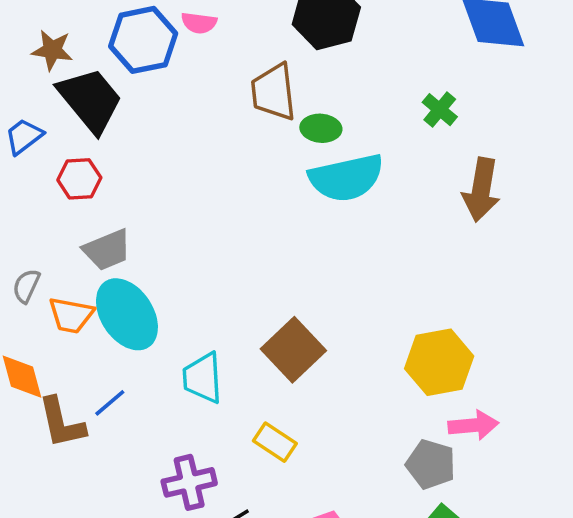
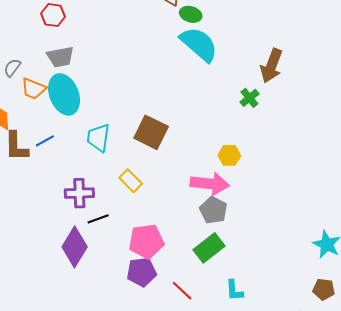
green cross: (440, 110) -> (249, 98), moved
cyan semicircle: (346, 178) -> (199, 44), turned -138
brown square: (293, 350) -> (151, 132), turned -32
yellow hexagon: (439, 362) -> (229, 155), size x0.6
pink arrow: (473, 425) -> (210, 184), moved, size x1.4

